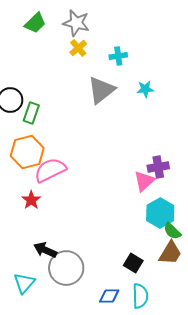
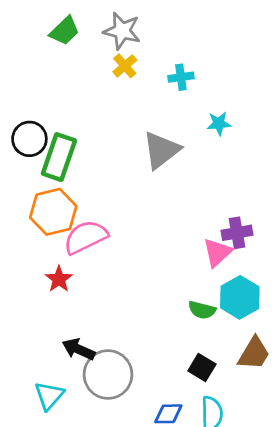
gray triangle: (101, 90) -> (161, 150), moved
green rectangle: (31, 113) -> (59, 157), size x1.5
green semicircle: (172, 231) -> (202, 310), moved, turned -30

